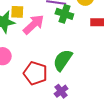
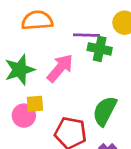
yellow square: (17, 12) -> (35, 104), moved

